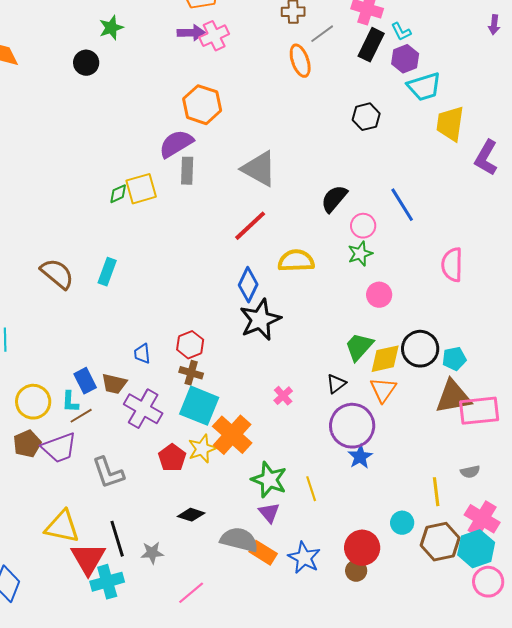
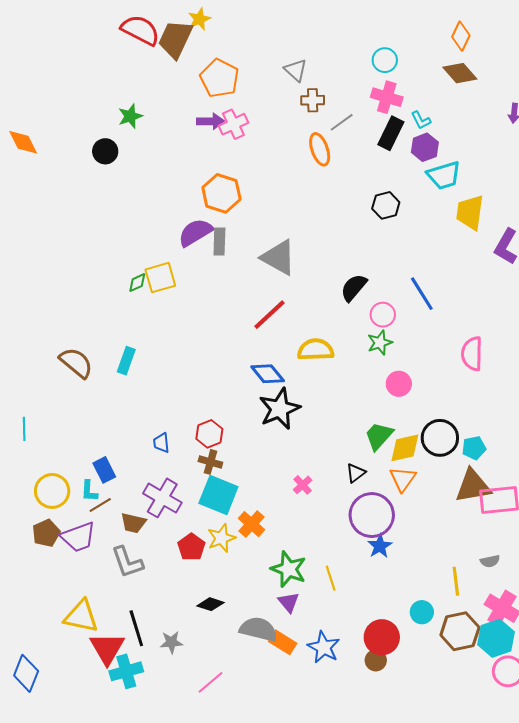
gray rectangle: (187, 171) -> (219, 241), moved
blue diamond: (248, 285) -> (268, 374), turned -64
brown trapezoid: (114, 384) -> (133, 523), moved
orange cross: (232, 435) -> (252, 524), size x0.7

